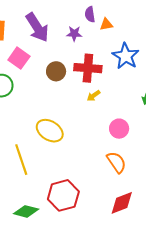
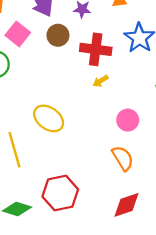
brown circle: (56, 71) -> (58, 35), moved

